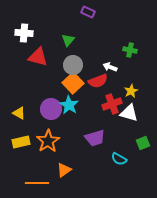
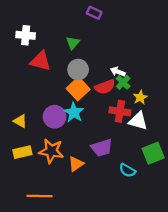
green cross: (130, 50) -> (123, 82), moved, turned 32
red cross: (112, 104) -> (120, 111), turned 30
orange star: (48, 141) -> (51, 151), turned -30
green square: (143, 143) -> (153, 153), size x1.5
orange triangle: (64, 170) -> (76, 164), moved

